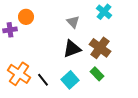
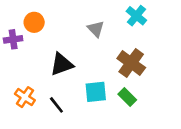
black triangle: (72, 49) -> (62, 64), moved
orange cross: (19, 74) -> (25, 97), size x0.7
cyan square: (70, 80) -> (96, 92), moved, turned 36

